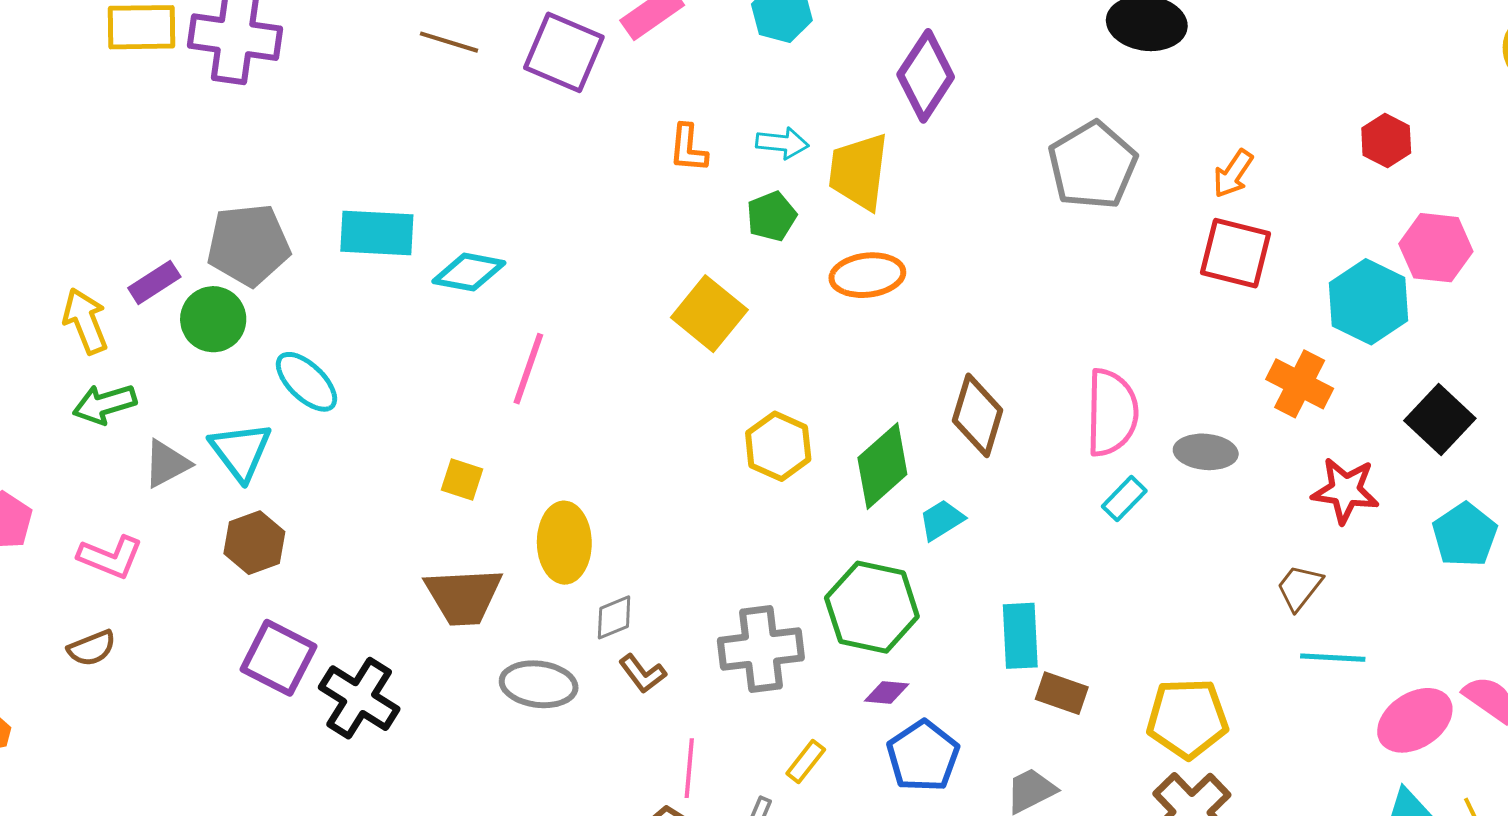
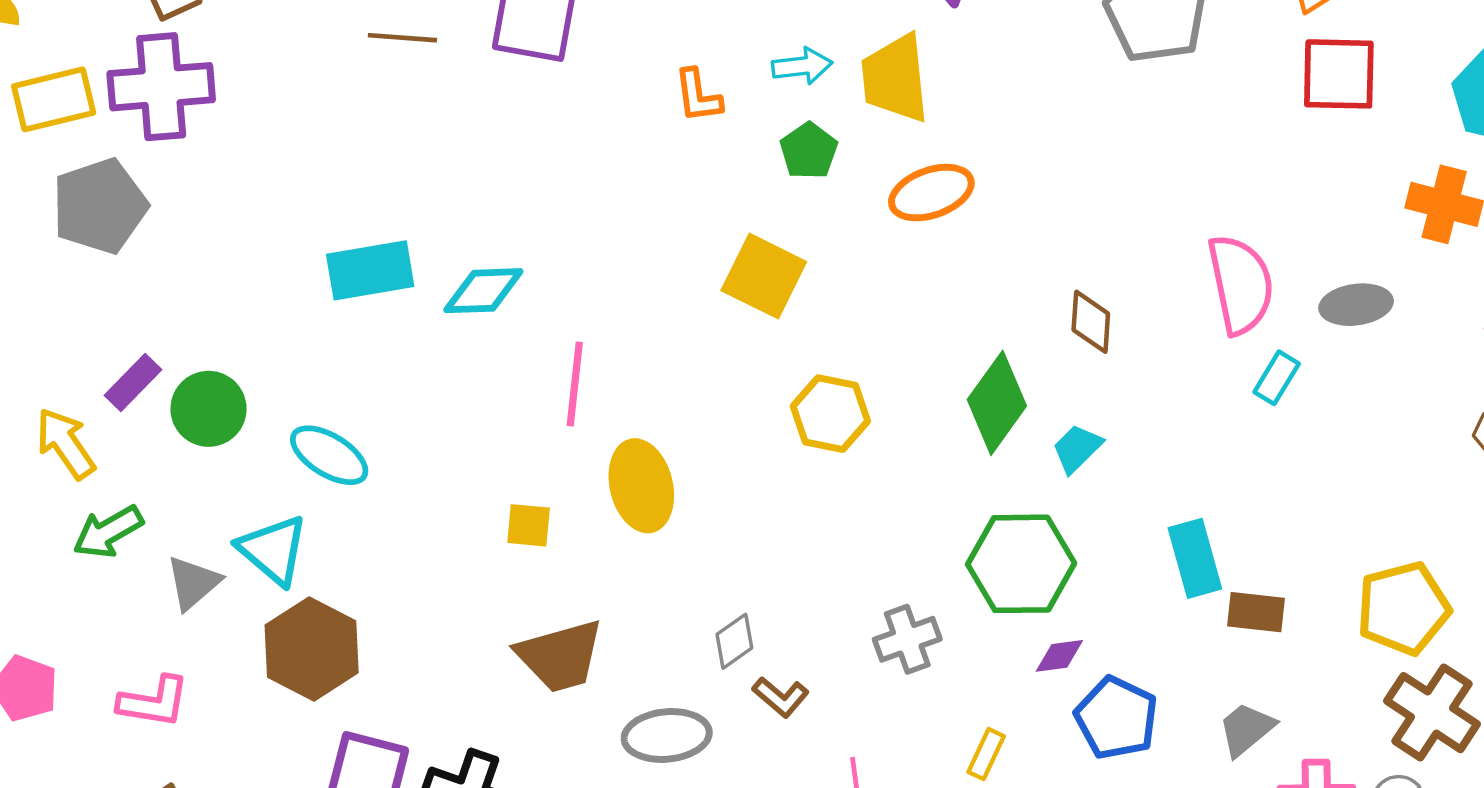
gray pentagon: (248, 245) -> (100, 206), moved
brown diamond: (978, 415) -> (1091, 322), size x0.7
yellow hexagon: (778, 446) -> (830, 414), moved
brown hexagon: (254, 543) -> (312, 649), size x1.4
yellow ellipse: (564, 543) -> (641, 486), moved
gray cross: (761, 649) -> (907, 639), size x0.7

